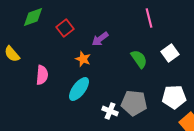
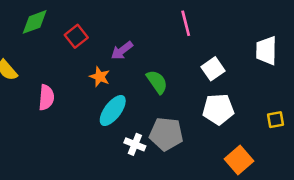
green semicircle: (139, 59) -> (157, 82), moved
cyan ellipse: (79, 89) -> (113, 110), moved
white pentagon: (174, 97) -> (218, 109), moved

